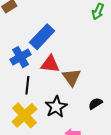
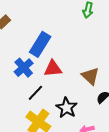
brown triangle: (71, 77) -> (90, 76), moved
black line: (27, 85) -> (35, 93), turned 48

